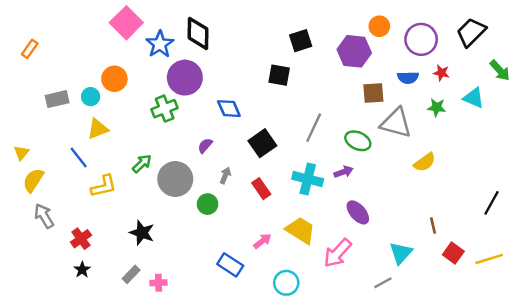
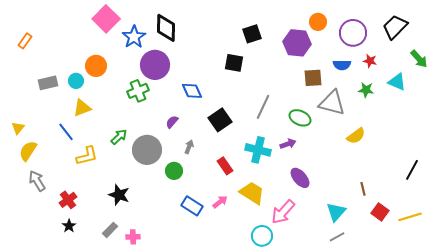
red rectangle: (261, 189) -> (225, 166), moved
blue rectangle: (230, 265) -> (192, 206), moved
cyan circle: (286, 283) -> (262, 236), moved
gray line: (383, 283) -> (337, 237), moved

